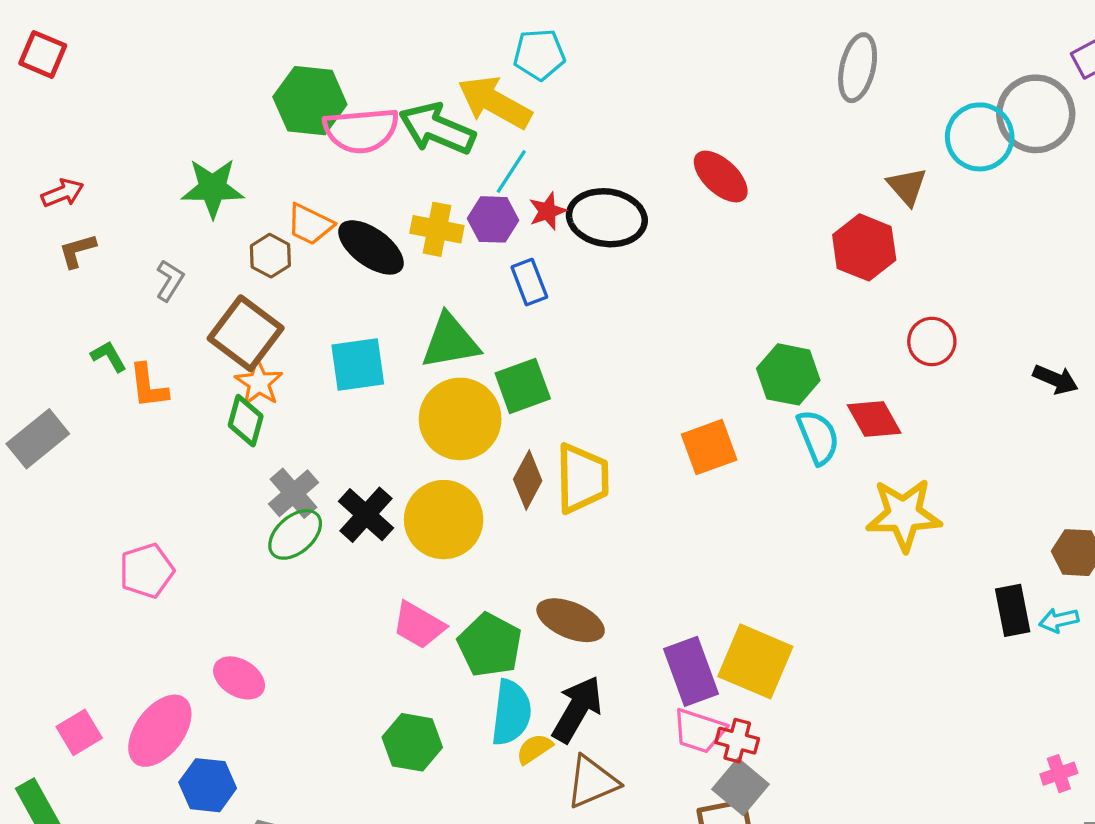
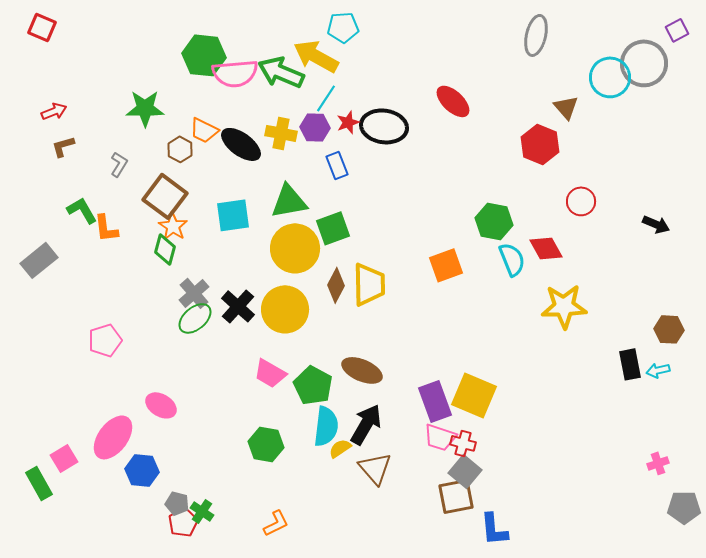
green L-shape: (109, 356) -> (82, 210), size x1.4
pink square: (79, 732) -> (64, 458), moved
brown triangle: (592, 782) -> (375, 468), turned -48

